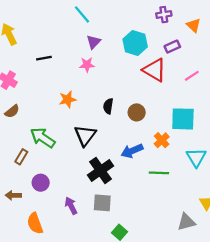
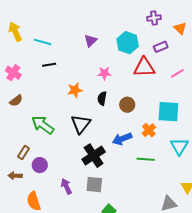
cyan line: (82, 14) -> (43, 42), moved, turned -36
black line: (44, 58) -> (49, 65), moved
pink star: (87, 65) -> (104, 73), moved
red triangle: (155, 70) -> (144, 67), turned -35
orange star: (68, 99) -> (75, 90), moved
brown rectangle: (21, 157) -> (23, 152), moved

